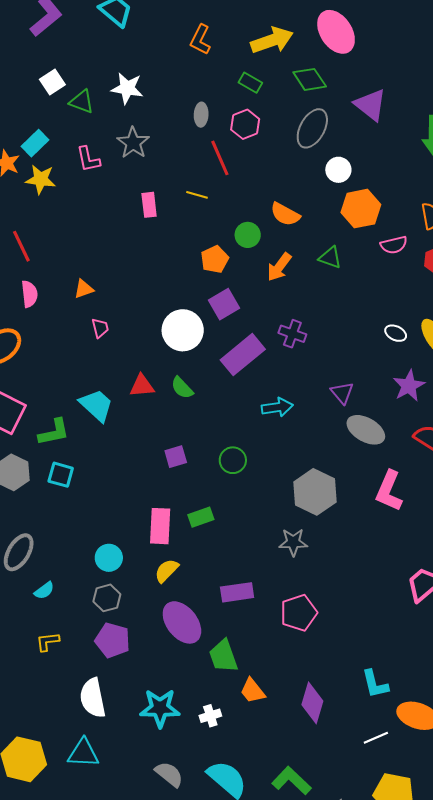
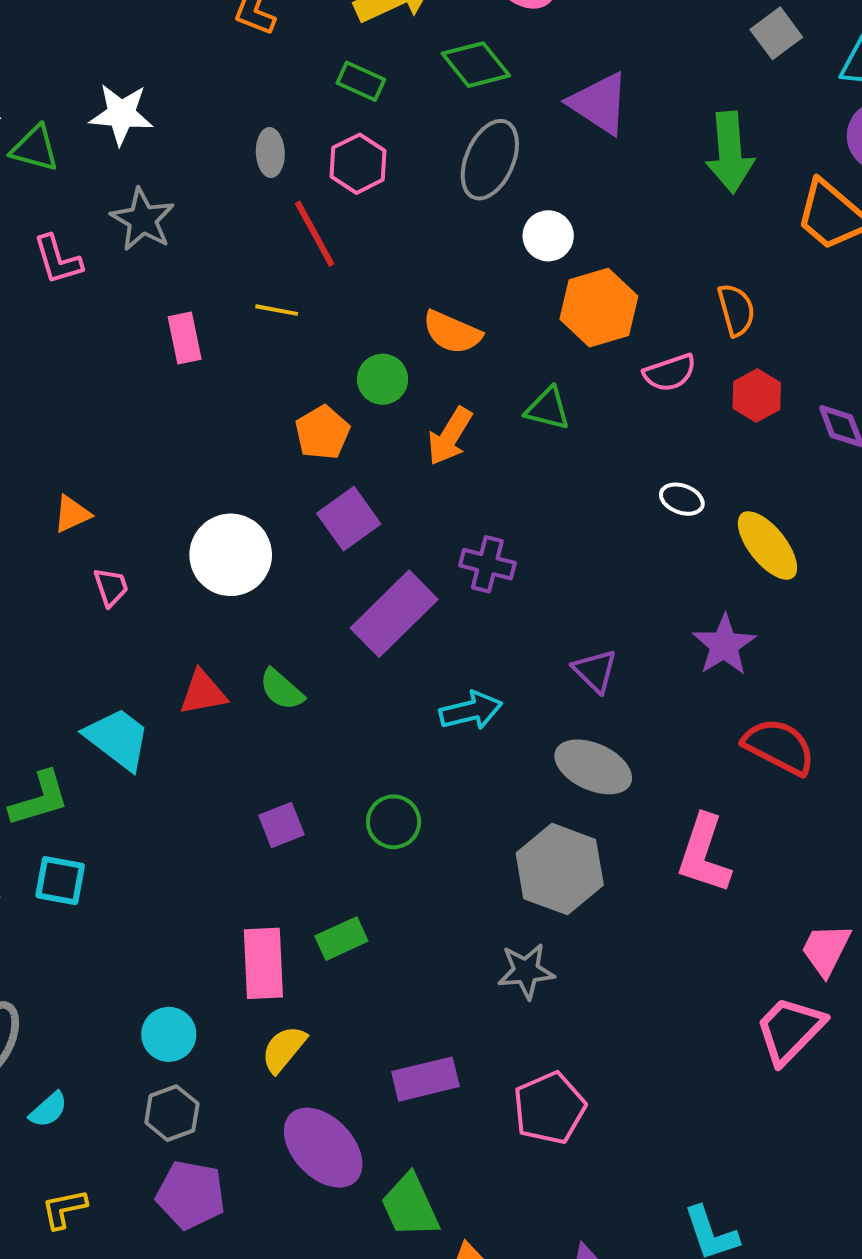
white circle: (183, 330) -> (231, 555), moved
white ellipse: (396, 333) -> (682, 499), moved
gray ellipse: (366, 430) -> (593, 767), moved

